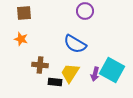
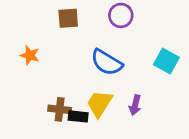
brown square: (24, 13) -> (68, 18), moved
brown cross: (40, 65) -> (60, 109), moved
cyan square: (112, 70) -> (166, 61), moved, size x0.7

